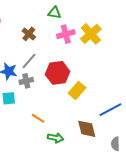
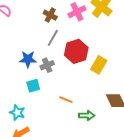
brown cross: (29, 34) -> (50, 15), moved
gray line: (29, 61) -> (53, 38), moved

